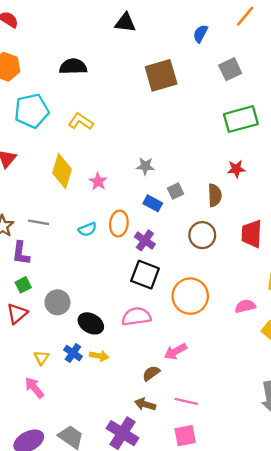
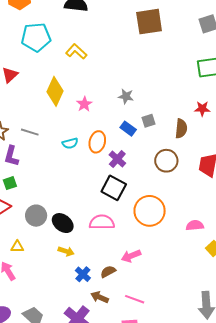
gray circle: (57, 302) -> (36, 216), moved
blue cross: (73, 353) -> (83, 274), moved
yellow triangle: (41, 358) -> (17, 247), turned 48

